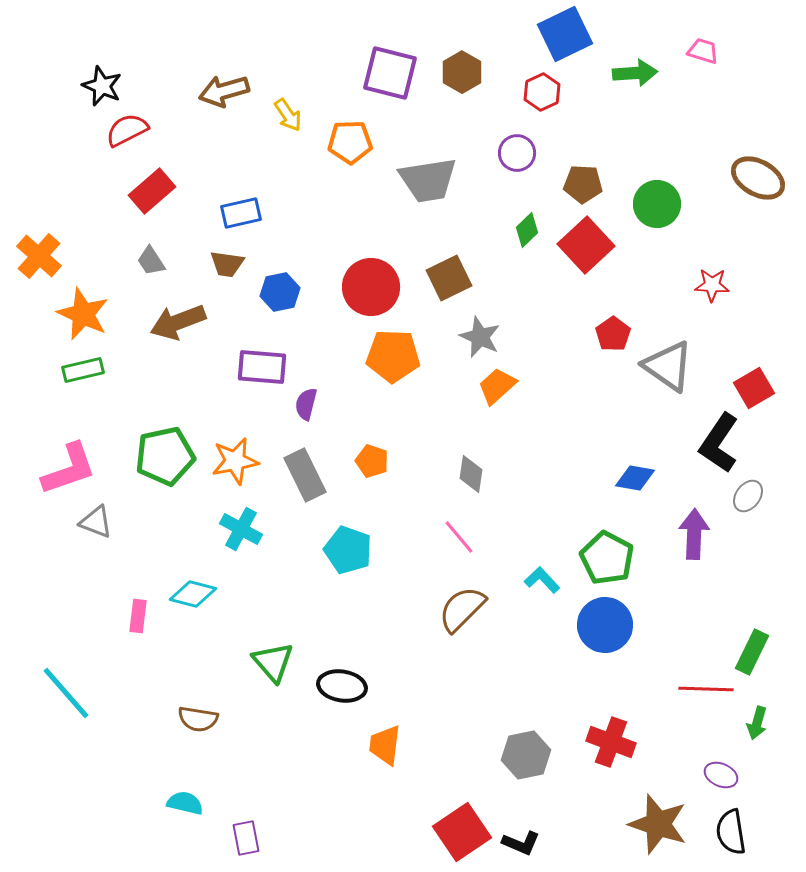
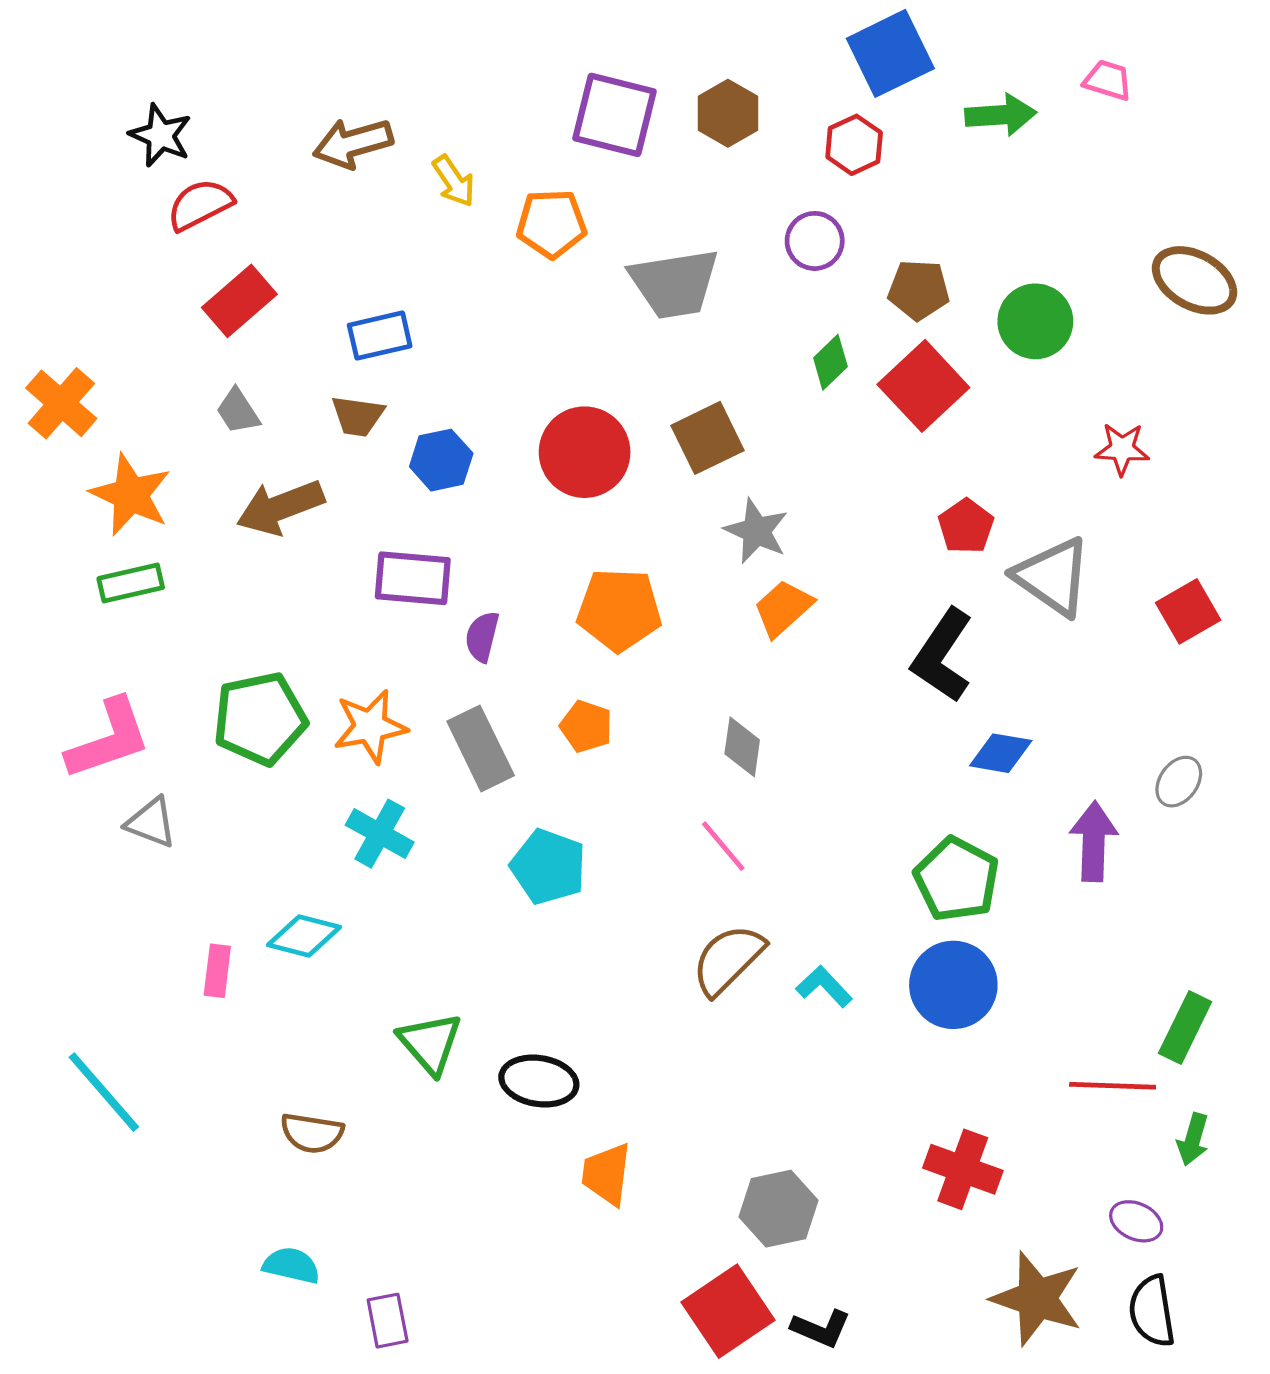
orange pentagon: (393, 356) -> (619, 610), moved
black L-shape: (719, 443) -> (942, 655), moved
cyan L-shape: (542, 580) -> (824, 986), moved
gray hexagon: (526, 755) -> (778, 1209), moved

